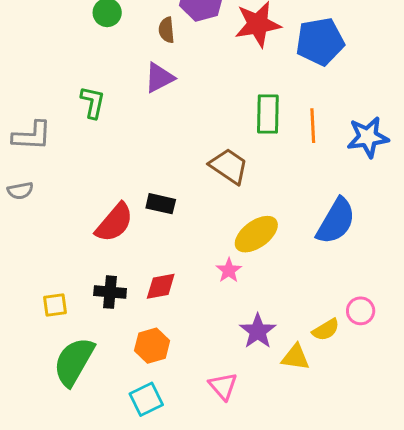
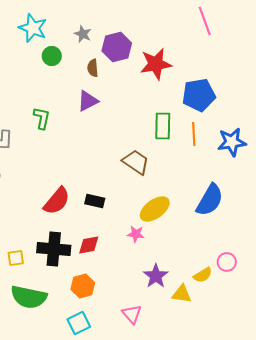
blue pentagon: (320, 42) -> (199, 95), moved
black rectangle: (161, 204) -> (95, 201), moved
pink star: (229, 270) -> (136, 234), turned -30
black cross: (110, 292) -> (54, 249), size x1.5
green semicircle: (74, 362) -> (29, 297), turned -108

